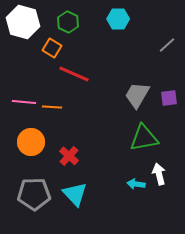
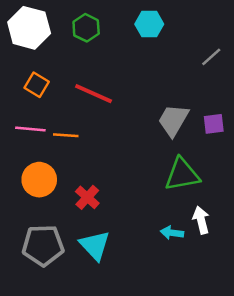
orange square: (52, 48) -> (37, 85), moved

